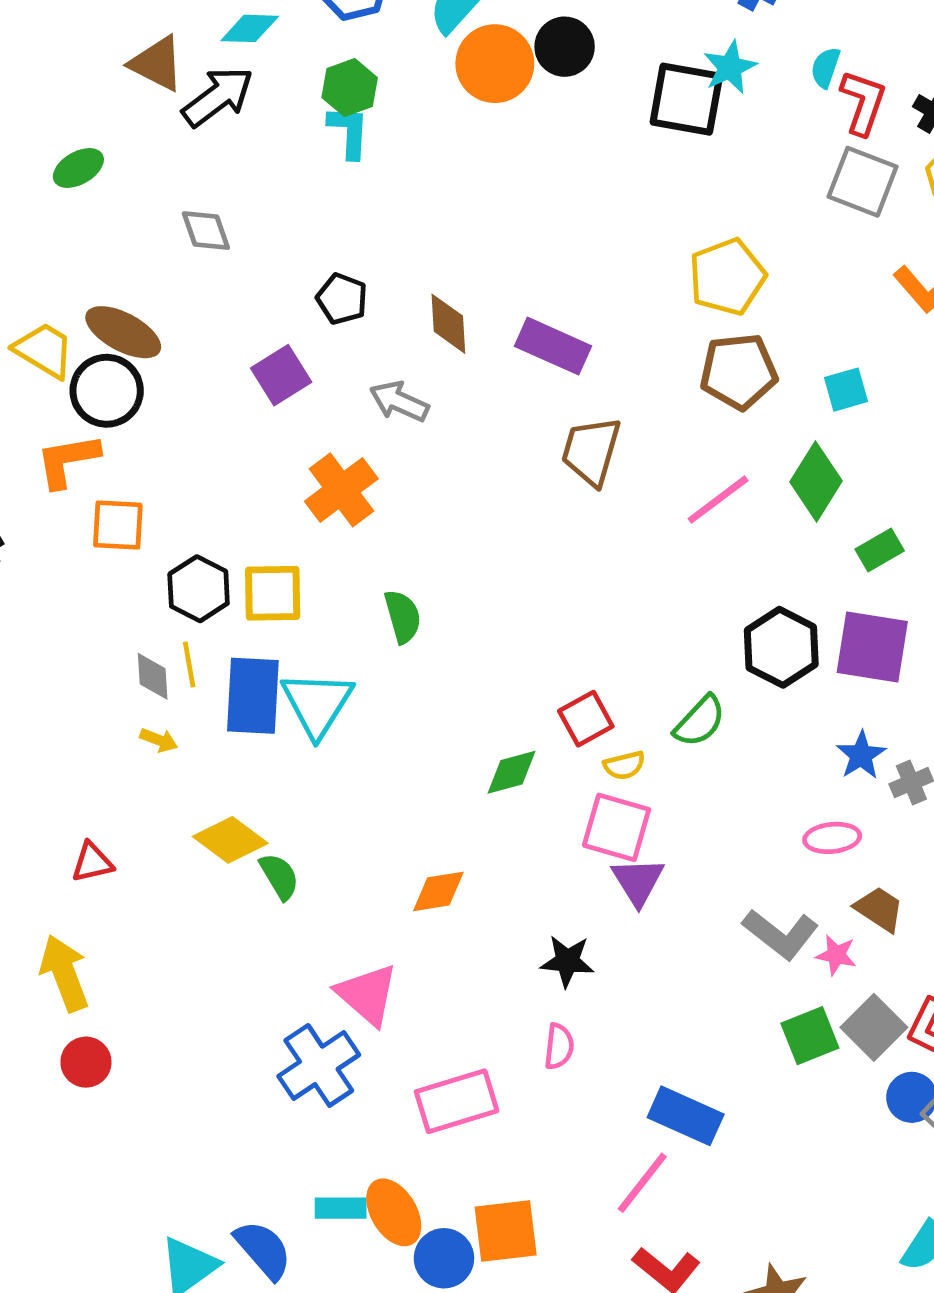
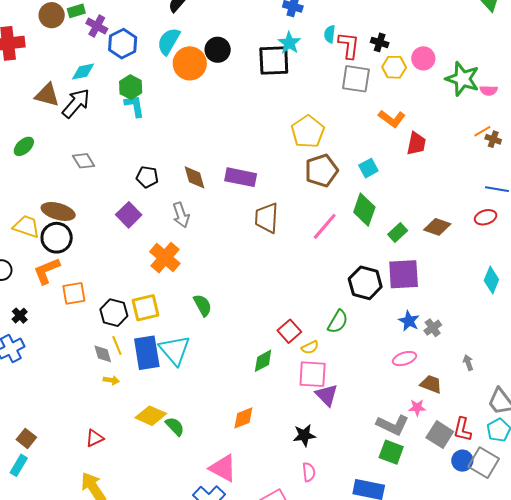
gray arrow: (399, 402) -> (181, 215), turned -120
gray L-shape: (781, 934) -> (393, 425), moved
green square: (810, 1036) -> (391, 452), moved, turned -35

